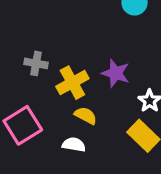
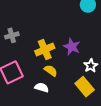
gray cross: (36, 63) -> (12, 35), moved, turned -32

